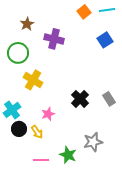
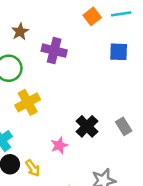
blue square: (105, 40) -> (119, 52), turned 35
yellow cross: (33, 80) -> (28, 102), turned 30
pink star: (48, 114) -> (59, 145), moved

